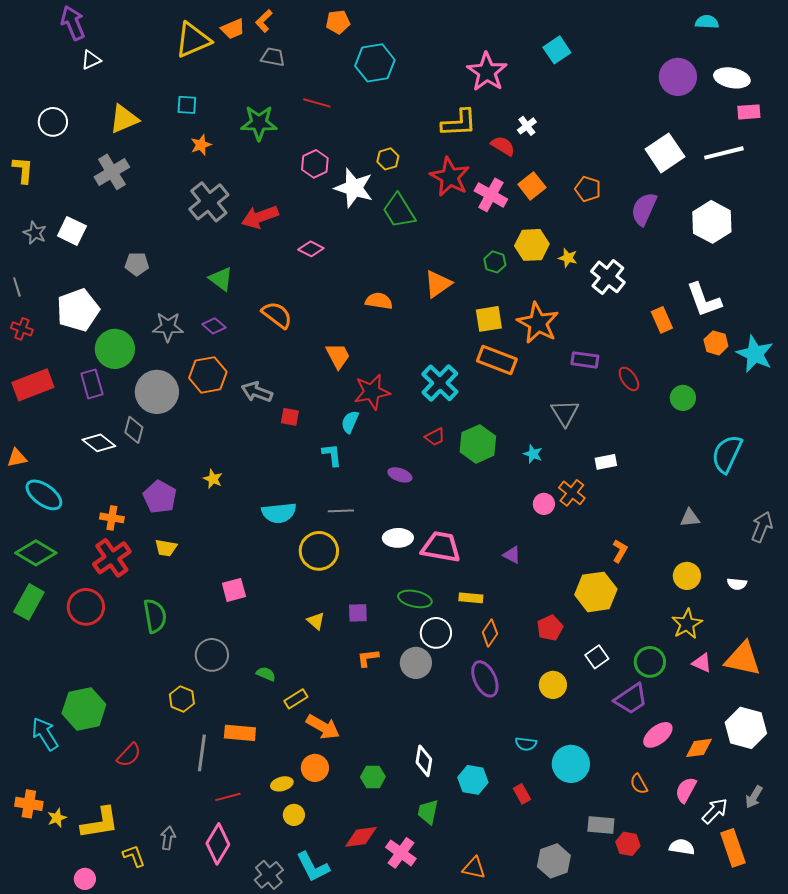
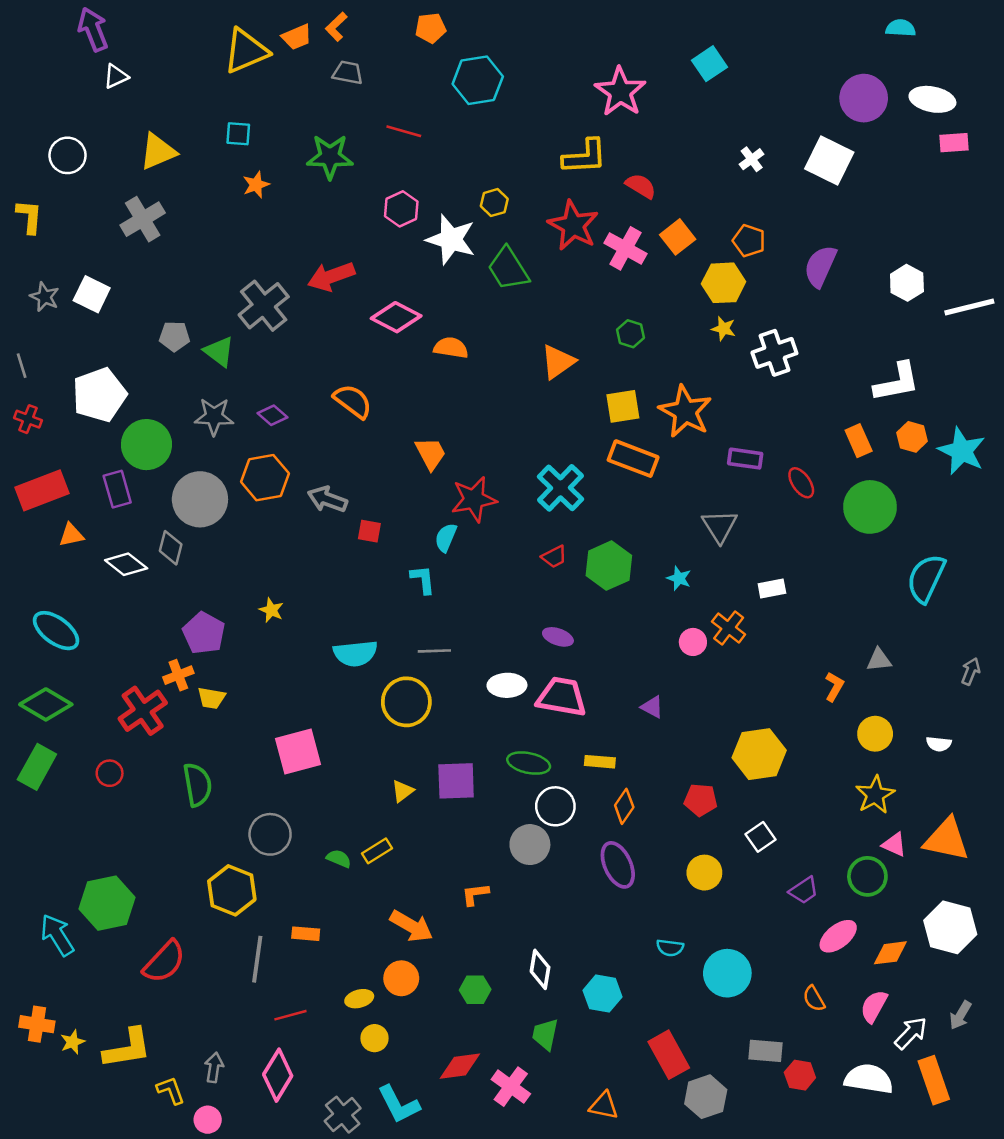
white cross: (527, 126) -> (752, 159), moved
white square: (665, 153) -> (829, 160), moved, turned -30
white line: (724, 153) -> (969, 307), moved
gray cross: (209, 202) -> (264, 306), moved
white hexagon: (712, 222) -> (907, 283), size x0.7
yellow hexagon: (532, 245) -> (724, 283), moved
pink diamond: (311, 249) -> (396, 317), size x1.5
white cross: (608, 277) -> (774, 353), turned 32
green triangle: (221, 279) -> (219, 352), moved
white L-shape: (704, 300) -> (897, 382), turned -81
orange semicircle: (379, 301) -> (451, 348), moved
orange rectangle: (662, 320) -> (859, 441), moved
green circle: (683, 398) -> (870, 507), size x1.6
orange triangle: (17, 458) -> (71, 535), moved
purple ellipse: (400, 475) -> (558, 637), moved
orange cross: (112, 518) -> (178, 675), moved, turned -30
gray arrow: (762, 527) -> (971, 671), size x0.7
orange L-shape: (620, 551) -> (834, 687), moved
pink square: (234, 590) -> (298, 752), size x1.5
red circle: (86, 607) -> (110, 773), size x0.6
purple square: (358, 613) -> (456, 781), size x1.6
yellow triangle: (316, 621) -> (403, 791), turned 42
red pentagon: (550, 628) -> (701, 800), turned 30
orange L-shape: (368, 658) -> (475, 894), moved
green circle: (650, 662) -> (867, 876), moved
yellow hexagon: (182, 699) -> (232, 890), size x1.5
yellow rectangle: (296, 699) -> (377, 851), moved
purple trapezoid: (631, 699) -> (804, 890), size x0.7
orange rectangle: (240, 733) -> (306, 934), size x0.7
red semicircle: (129, 755) -> (164, 962), size x1.4
red rectangle: (522, 794) -> (669, 1055), moved, size x1.8
white semicircle: (682, 847) -> (869, 1079), size x1.5
pink circle: (85, 879) -> (208, 1120), moved

